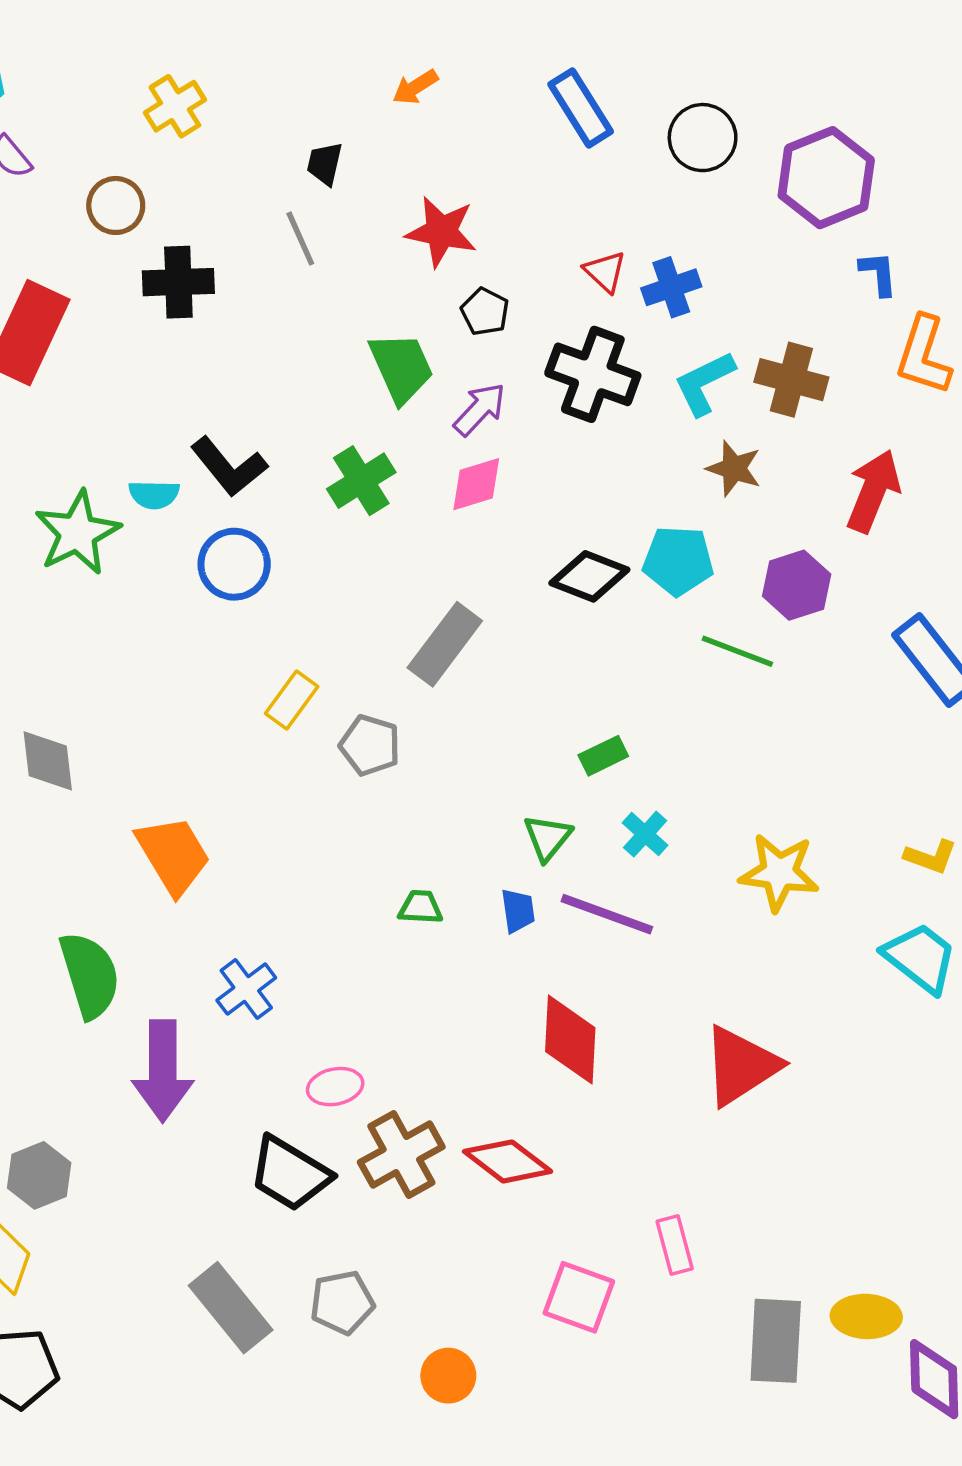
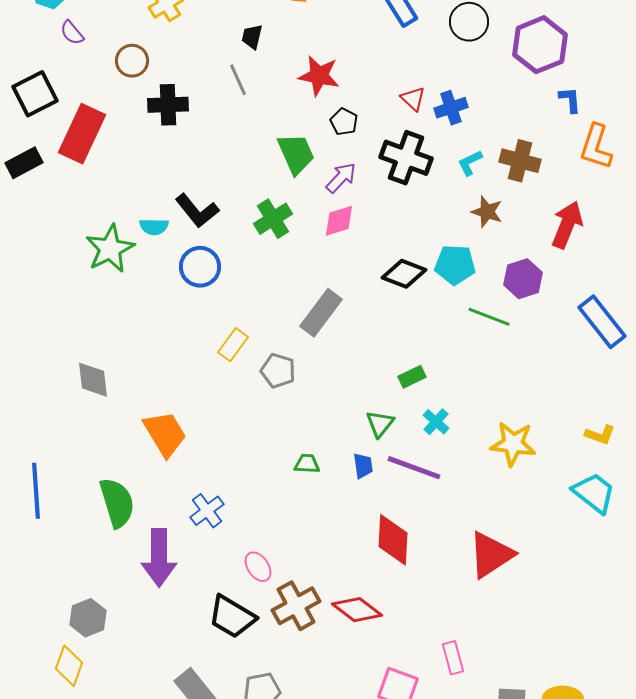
cyan L-shape: (704, 383) -> (470, 163), size x0.7
pink ellipse: (335, 1087) -> (258, 567), turned 68

